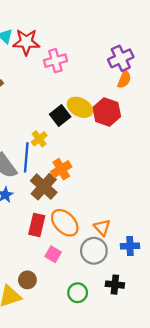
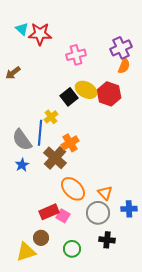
pink cross: (55, 61) -> (76, 55), moved
red rectangle: (37, 225) -> (49, 212), moved, turned 54
black cross: (115, 285) -> (107, 240), moved
green circle: (78, 293) -> (72, 249), moved

